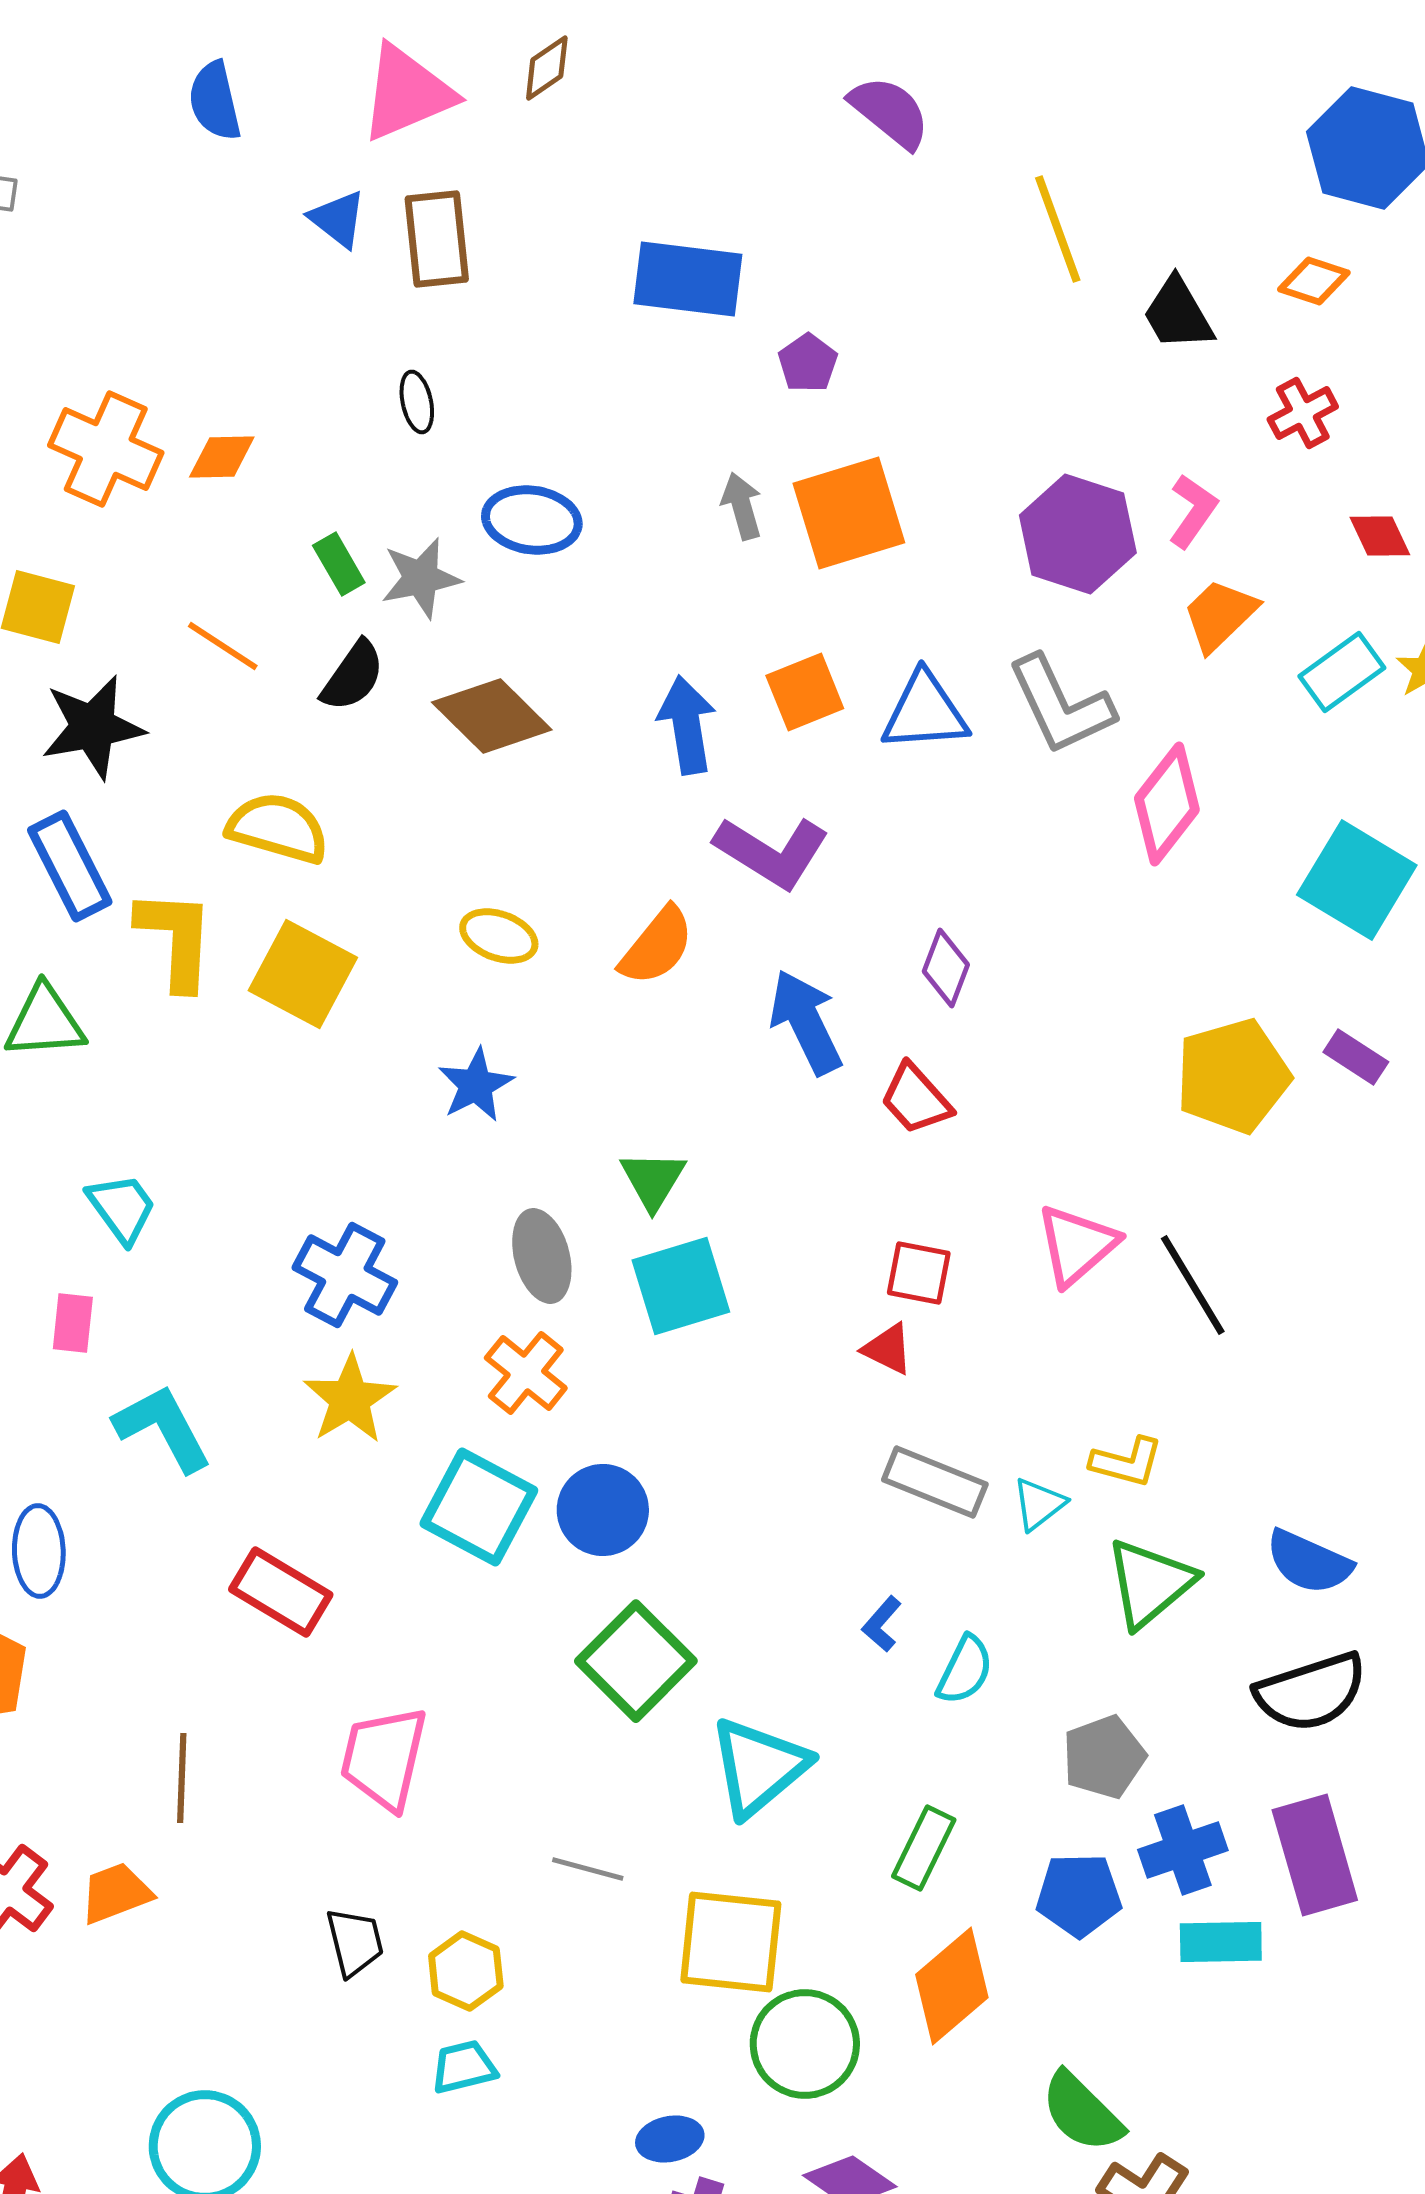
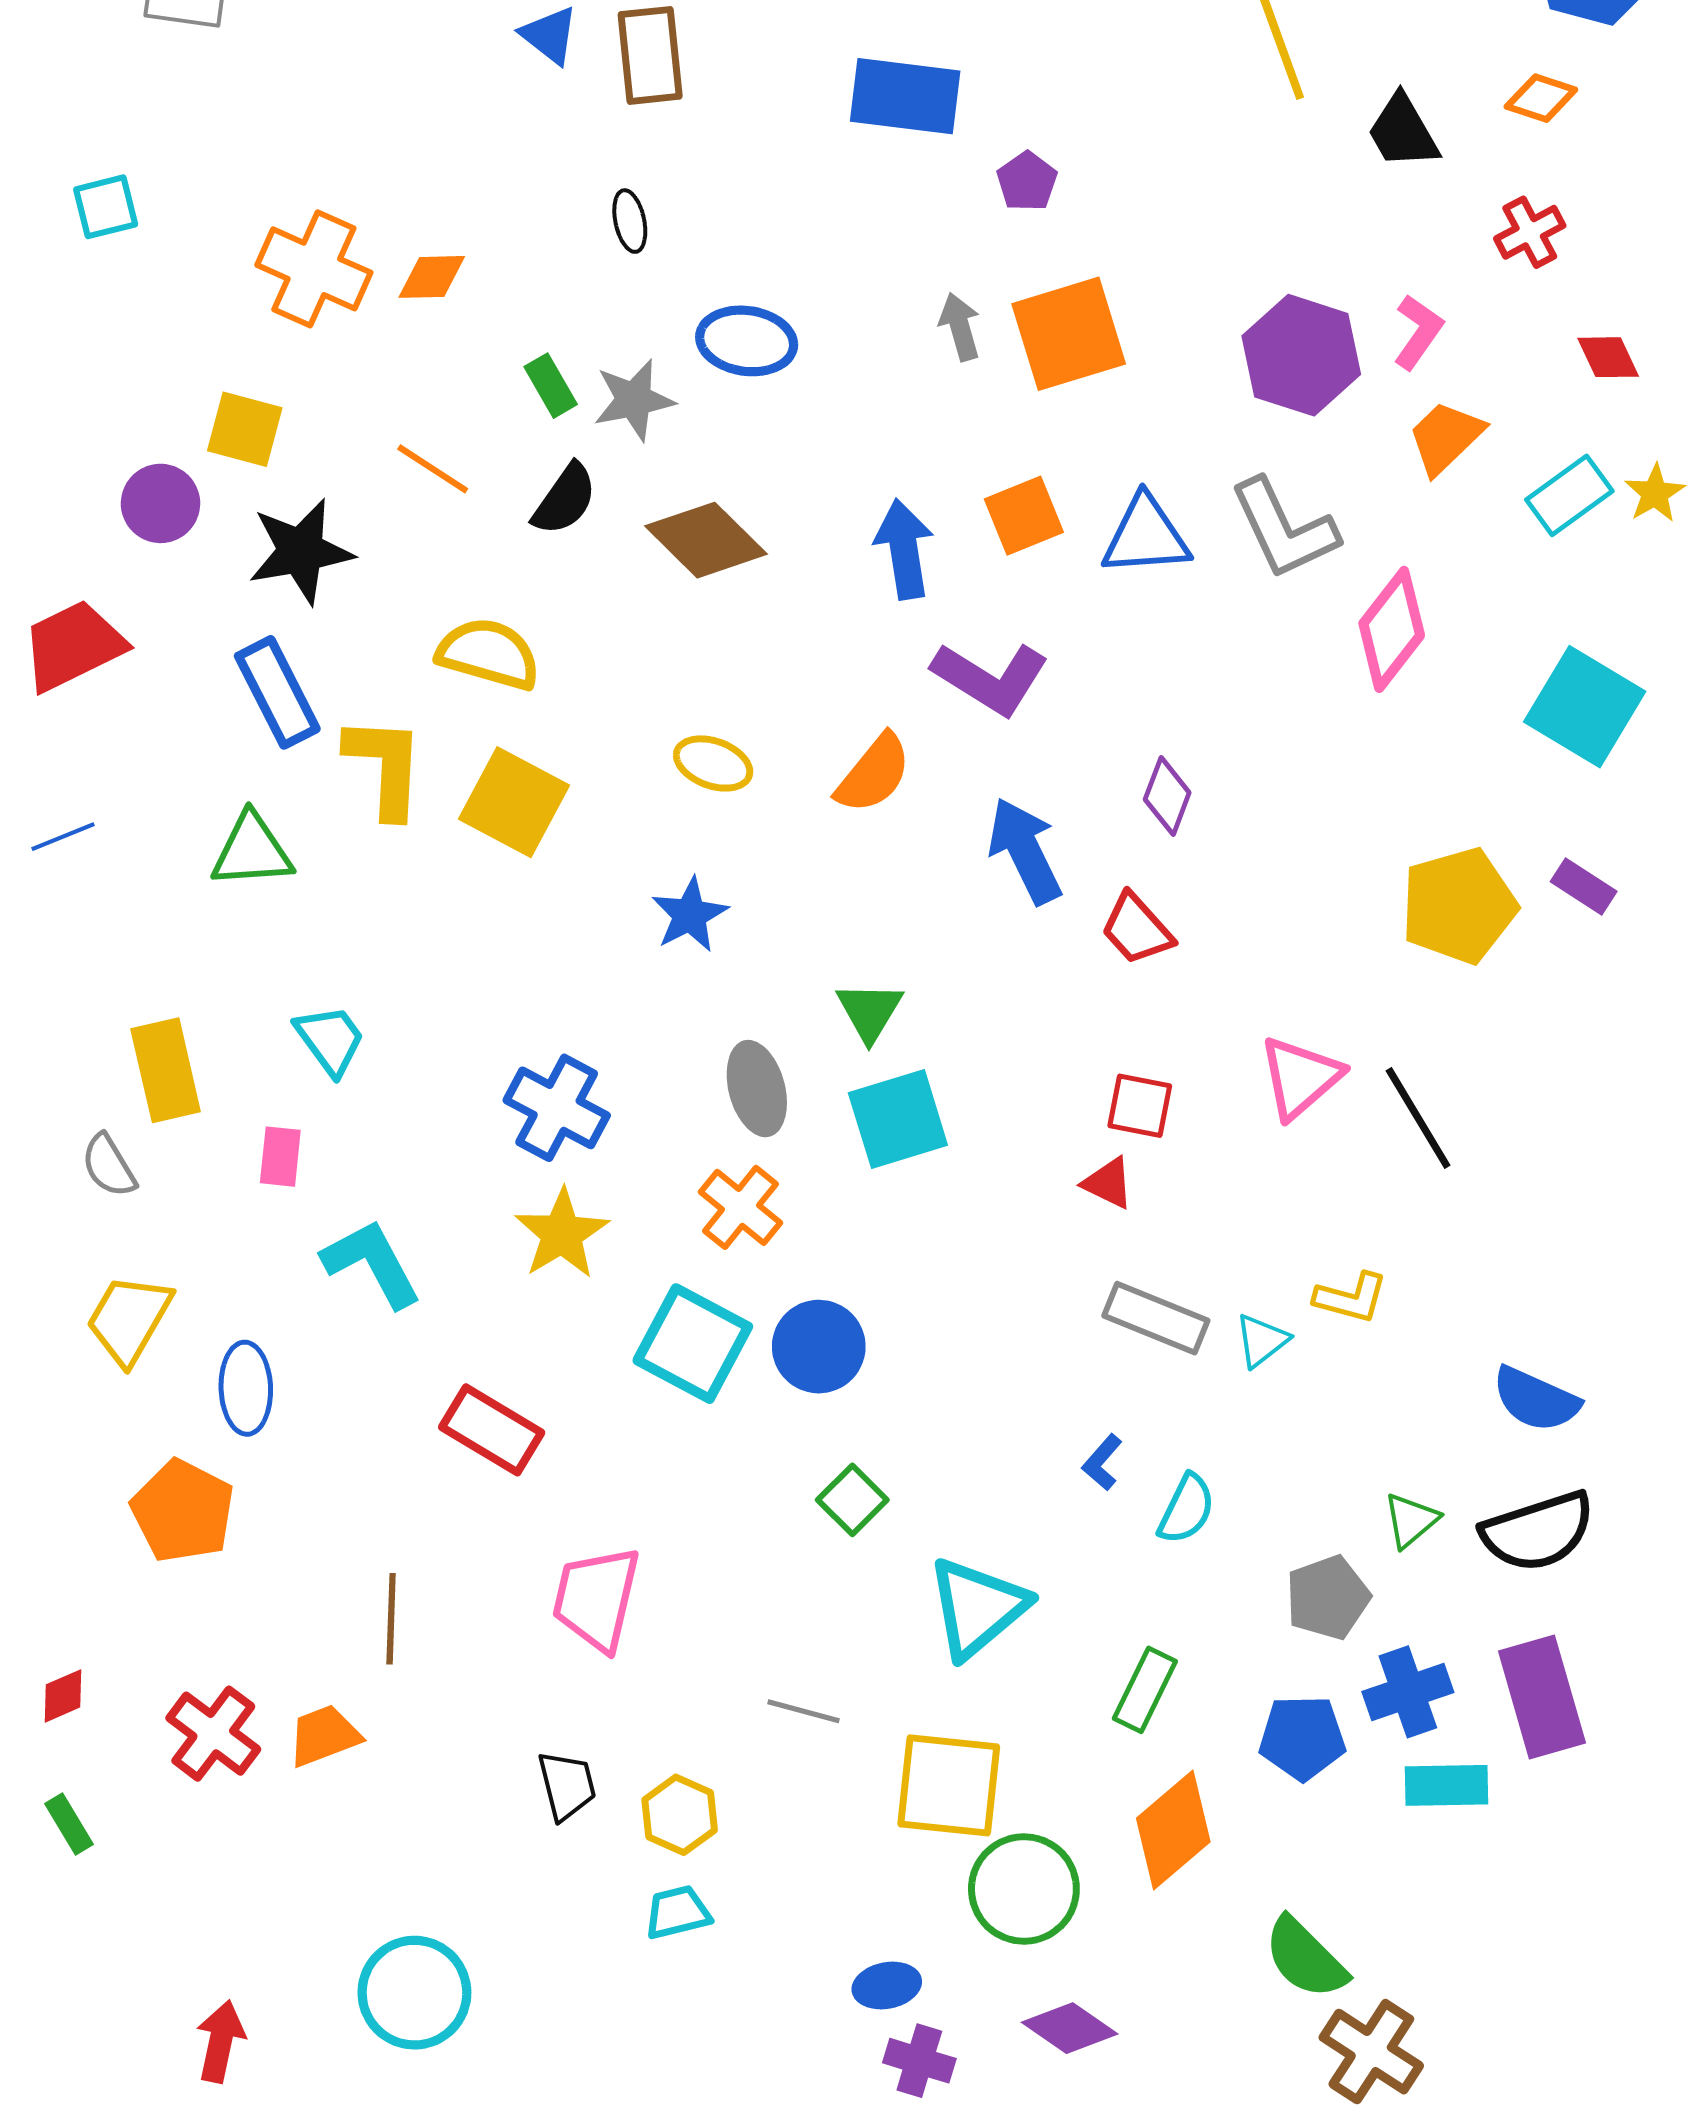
green triangle: (1150, 1583) -> (1411, 1520), moved, size x0.6
green square: (636, 1661) -> (852, 1500), size x0.6

